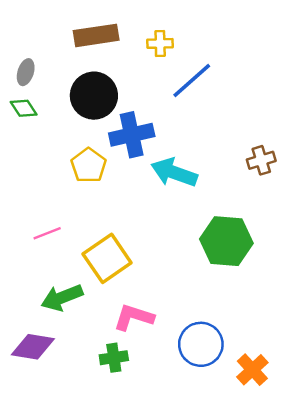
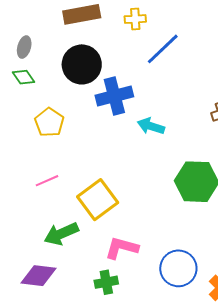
yellow pentagon: (89, 165) -> (49, 122), moved
cyan arrow: (174, 173) -> (151, 126), size x0.7

